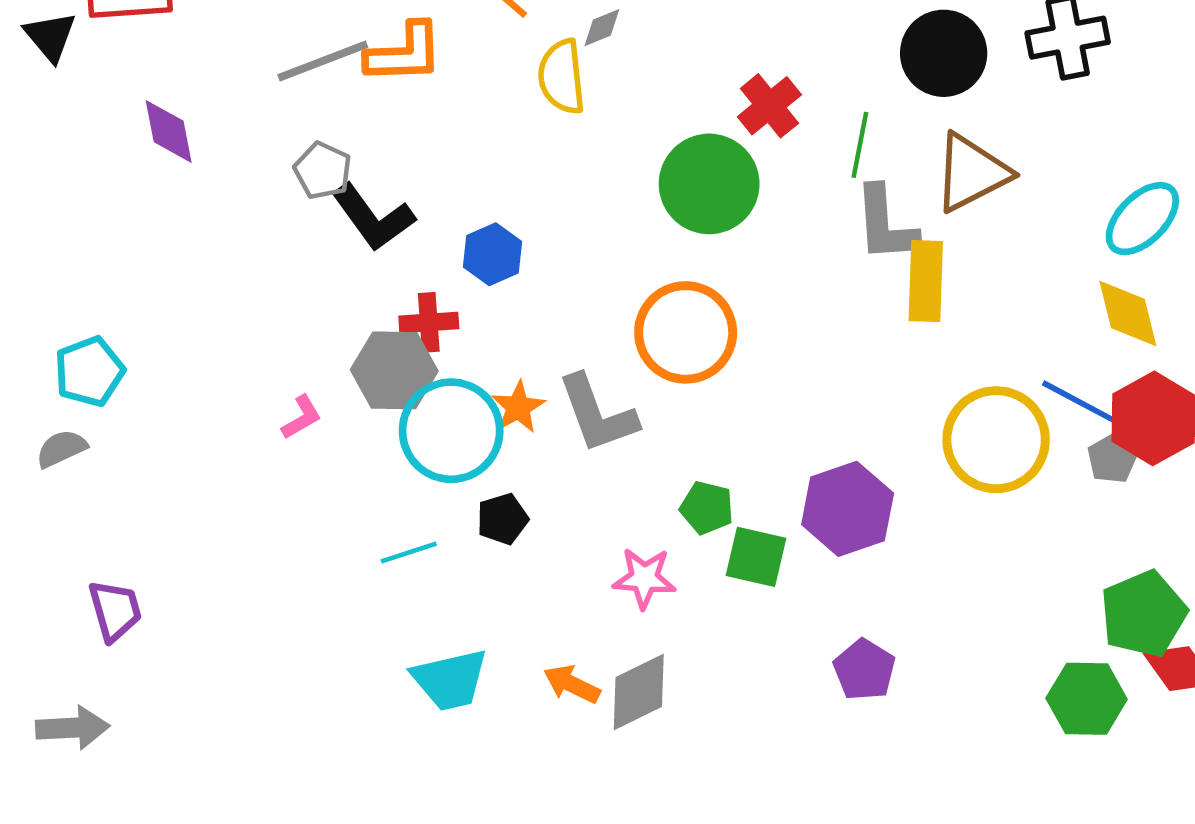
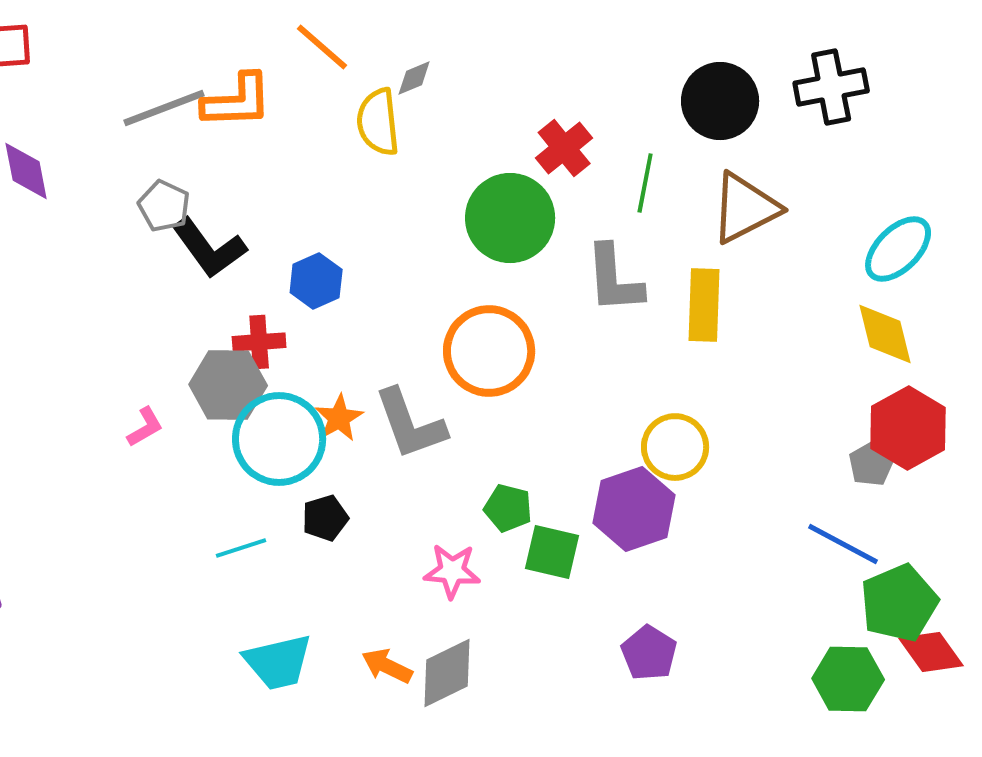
gray L-shape: (886, 224) -> (614, 279), moved
blue line: (1081, 403) -> (843, 544), moved
yellow circle: (996, 440) -> (675, 447), moved, size x0.7

